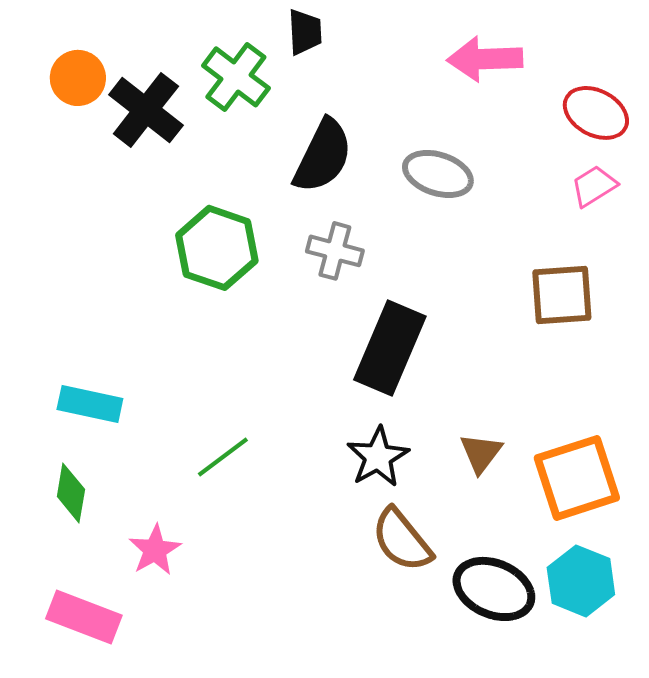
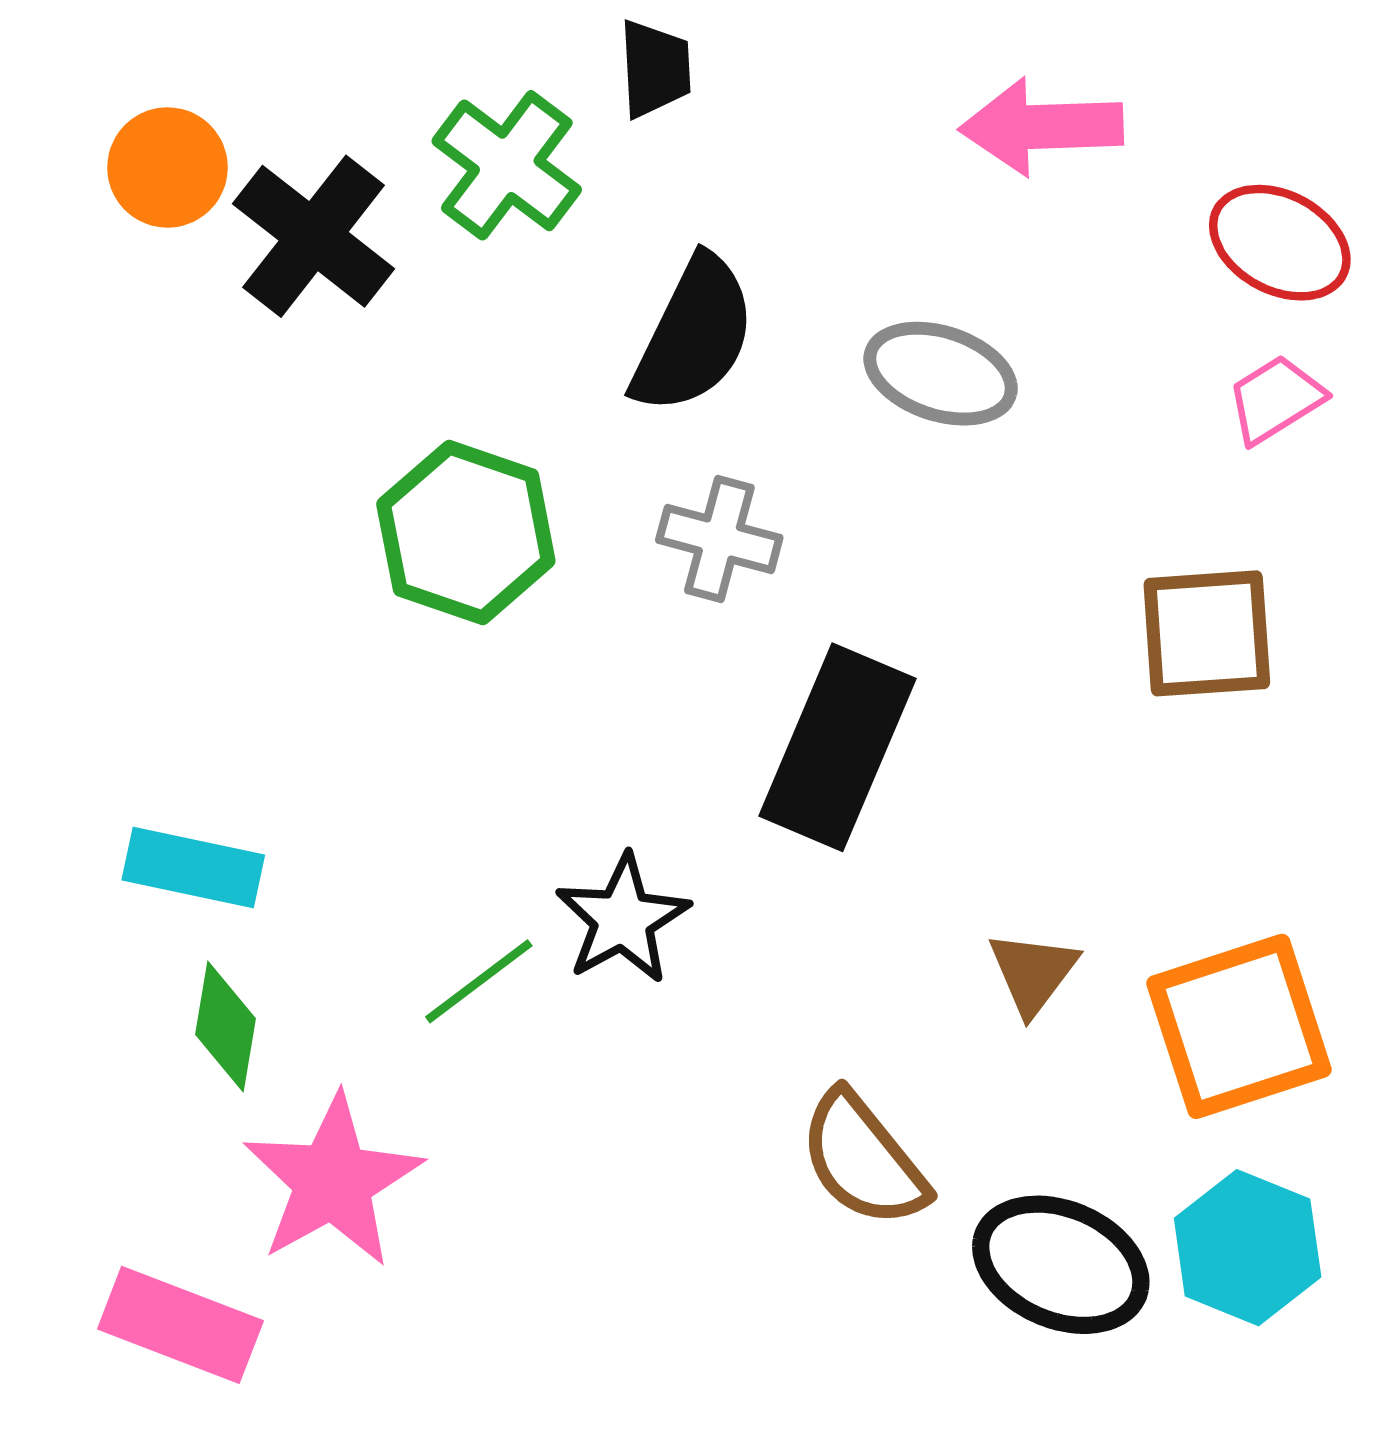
black star: (378, 457) -> (623, 919), moved
green diamond: (71, 493) -> (225, 1026), moved
pink star: (155, 550) -> (333, 1181), size x1.6

